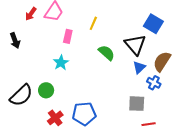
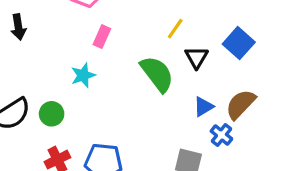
yellow line: (93, 23) -> (175, 29), moved
black triangle: (135, 45) -> (196, 57), moved, size x0.7
green semicircle: (107, 53) -> (157, 74), size x1.4

